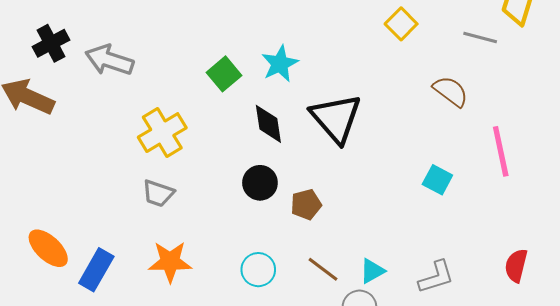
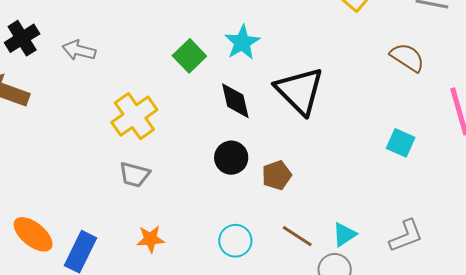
gray arrow: (109, 60) -> (79, 50), size x0.7
orange star: (170, 262) -> (151, 239), size x0.7

